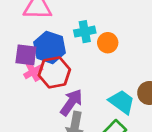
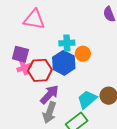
blue hexagon: (50, 47) -> (64, 63), moved
cyan trapezoid: (122, 102) -> (87, 99), turned -85

